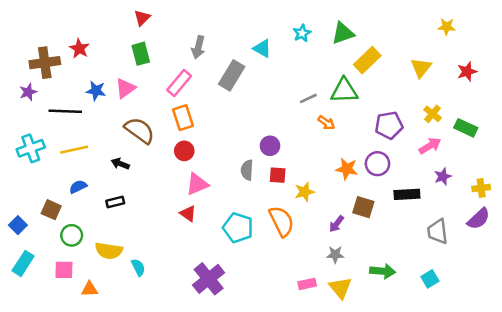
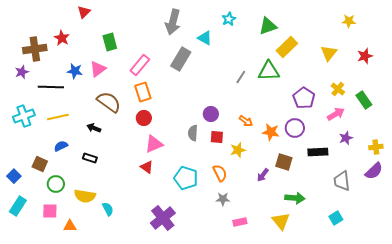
red triangle: (142, 18) -> (84, 12), moved
cyan star: (302, 33) -> (229, 19), moved
gray arrow: (198, 47) -> (173, 22), moved, size x1.4
gray line: (308, 98) -> (241, 77), turned -32
orange arrow: (326, 123) -> (246, 121), moved
purple pentagon: (389, 125) -> (304, 98), turned -30
green rectangle: (466, 128) -> (364, 100), turned 30
black rectangle: (115, 202) -> (90, 158), turned 32
orange semicircle: (282, 221) -> (220, 173), size x0.7
gray star: (335, 255) -> (223, 199), moved
green arrow: (383, 271) -> (295, 198), moved
yellow triangle: (340, 288) -> (281, 221), moved

